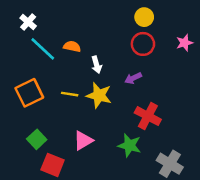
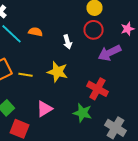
white arrow: (97, 65) -> (68, 42), moved
purple arrow: (133, 78) -> (110, 53), moved, size x1.6
yellow line: (70, 94) -> (26, 75), moved

